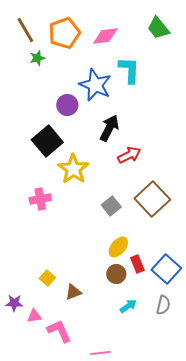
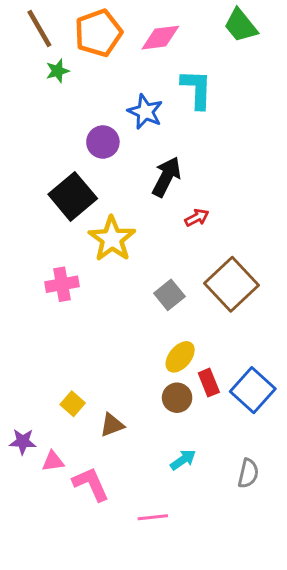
blue star: (95, 85) -> (145, 112), size x0.7
red arrow: (129, 155) -> (197, 218), size x0.7
gray semicircle: (163, 305) -> (248, 473), moved
cyan arrow: (128, 306) -> (183, 460), moved

